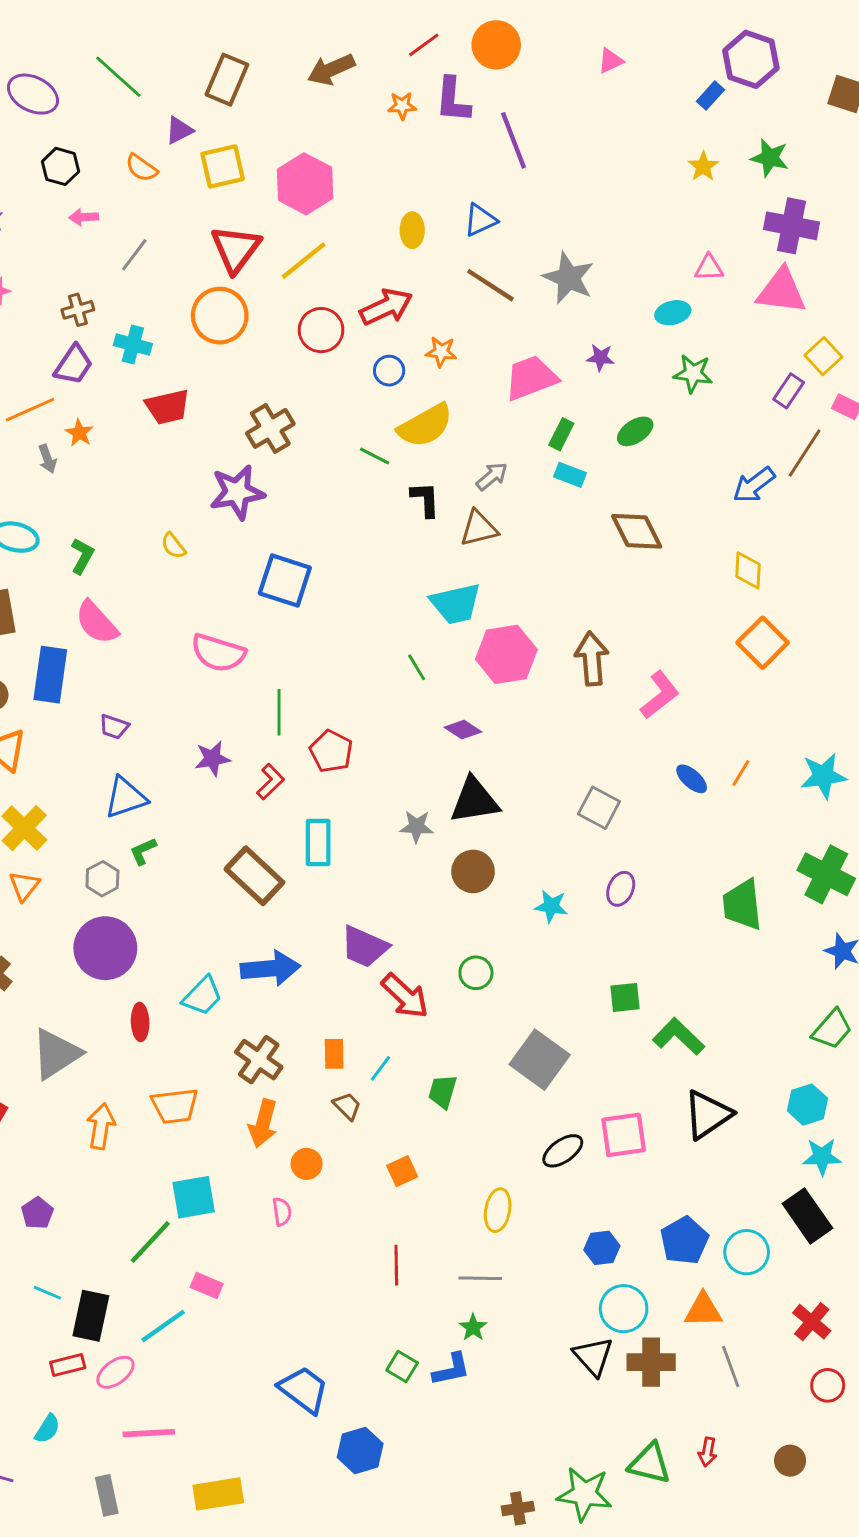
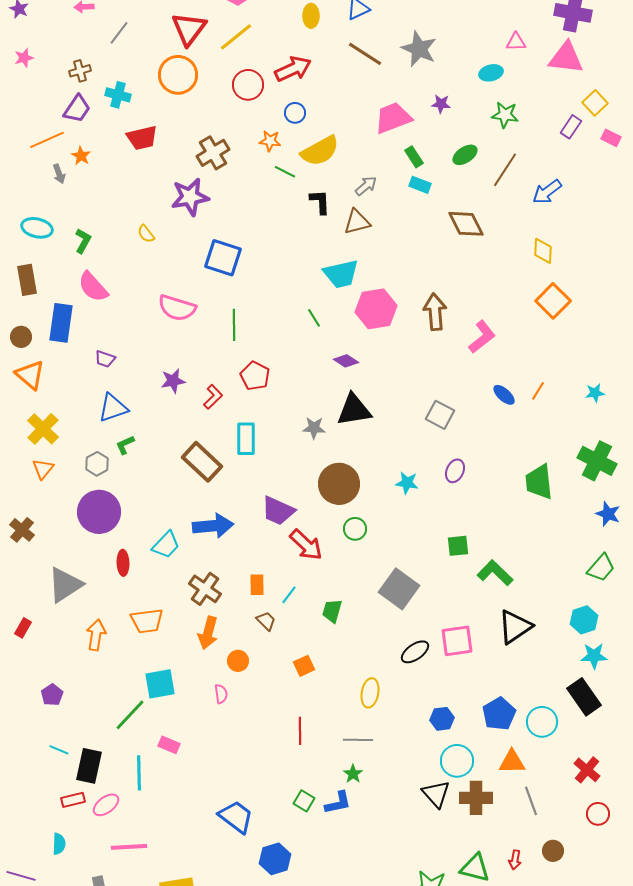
orange star: (441, 352) -> (270, 141), moved
green rectangle: (561, 434) -> (414, 157), turned -60
brown line: (805, 453) -> (505, 170), moved
green line: (279, 712) -> (234, 325), moved
cyan star: (823, 776) -> (595, 393), size x0.6
brown circle: (473, 871) -> (339, 484), moved, size x1.4
cyan line: (163, 1326) -> (139, 773), turned -56
cyan semicircle: (47, 1429) -> (59, 844), turned -30
brown circle: (790, 1461) -> (553, 851), moved

